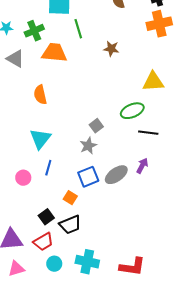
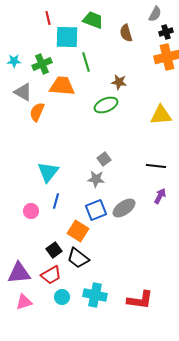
orange semicircle: (40, 95) -> (37, 112), moved, turned 36
green ellipse: (132, 111) -> (106, 105), moved
gray star: (88, 146) -> (96, 179), turned 30
purple arrow: (142, 166) -> (160, 196), moved
orange square: (70, 198) -> (78, 231), size x1.5
black trapezoid: (70, 225) -> (78, 258), turned 60

